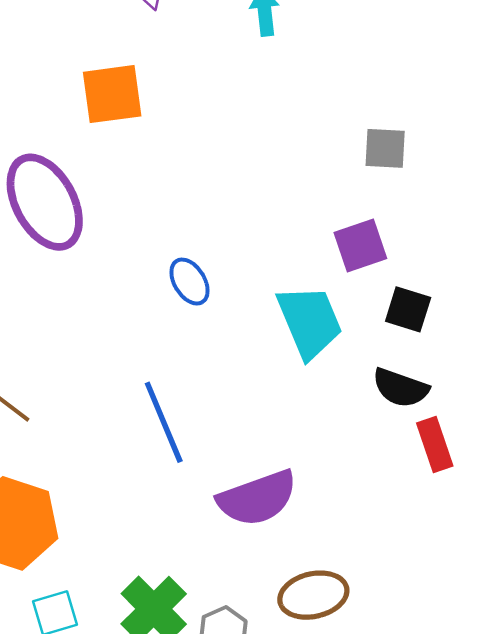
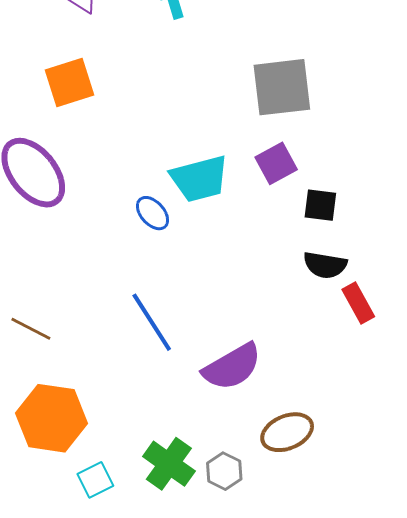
gray square: (385, 148) -> (282, 87), size x1.8
cyan trapezoid: (310, 322) -> (199, 179), moved, turned 108

